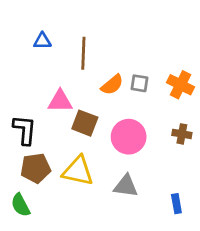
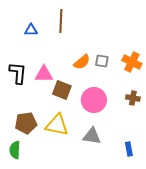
brown line: (83, 53) -> (61, 21), moved
black L-shape: (25, 130) -> (18, 73), moved
green semicircle: (21, 205) -> (15, 150), turned 30

